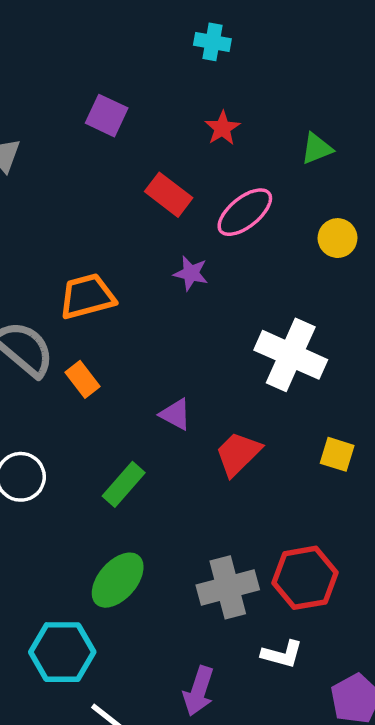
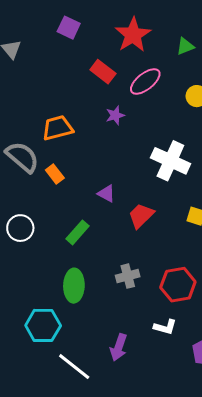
red star: (222, 128) -> (133, 35), size x1.8
purple star: (191, 273) -> (115, 115), turned -30
green ellipse: (118, 580) -> (74, 286), turned -40
gray cross: (228, 587) -> (128, 276), moved, size x0.7

